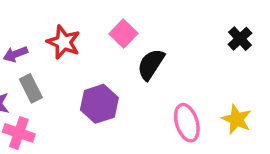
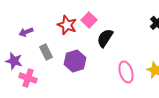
red star: (63, 42) -> (67, 25), moved
gray rectangle: (31, 88) -> (46, 52), moved

